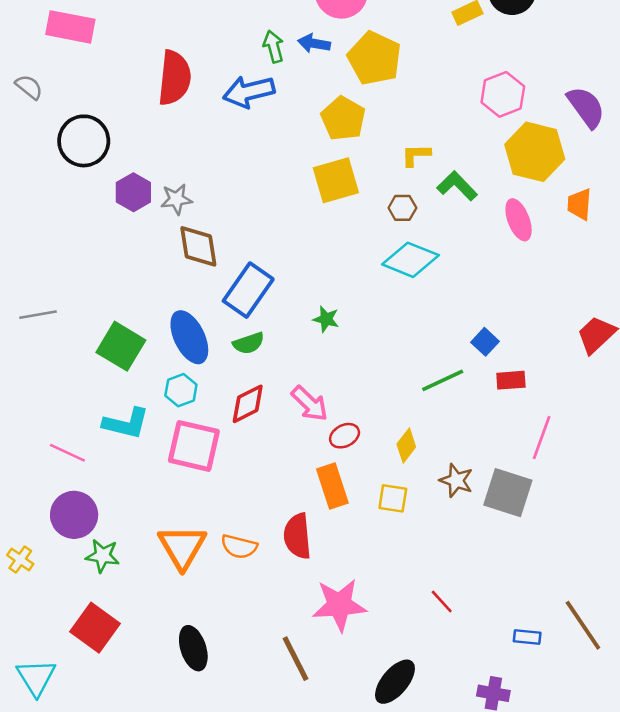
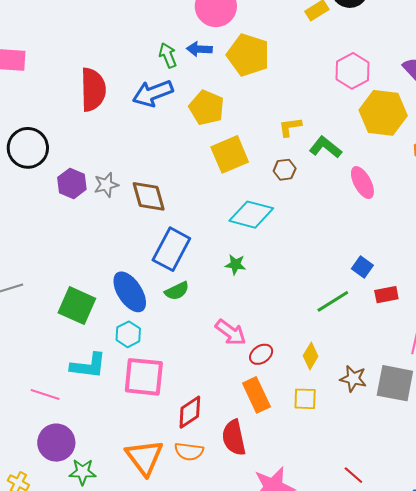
yellow pentagon: (343, 118) -> (207, 108), moved
pink ellipse: (519, 220) -> (362, 183), moved
brown diamond: (198, 246) -> (149, 196), moved
cyan diamond: (410, 260) -> (251, 215), moved
red diamond: (248, 404) -> (190, 412), moved

